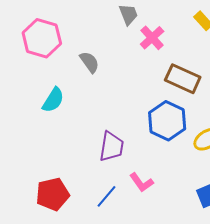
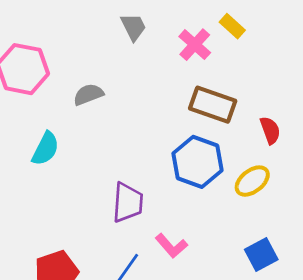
pink cross: (152, 38) -> (195, 45), moved
gray semicircle: (89, 62) -> (88, 94), turned -70

